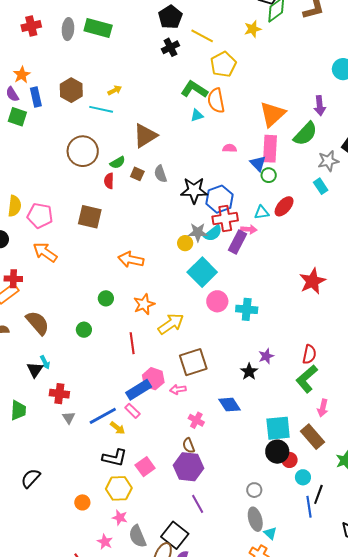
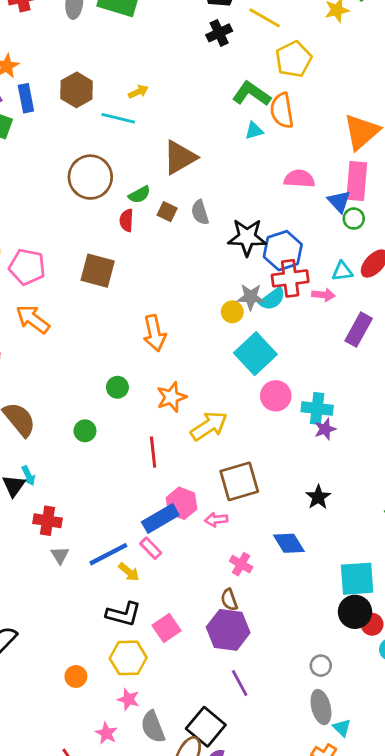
pink semicircle: (230, 148) -> (299, 179), size x1.5
purple rectangle: (237, 242) -> (359, 330), moved
orange arrow: (131, 260) -> (154, 333), turned -115
purple star: (266, 356) -> (325, 429), moved

